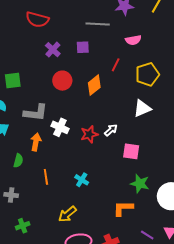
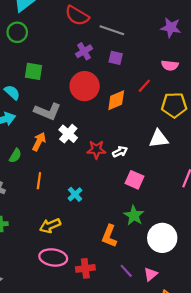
gray line: (98, 24) -> (112, 30), moved
red circle: (62, 81) -> (85, 86), size x1.4
orange L-shape: (123, 208) -> (109, 236), turned -85

